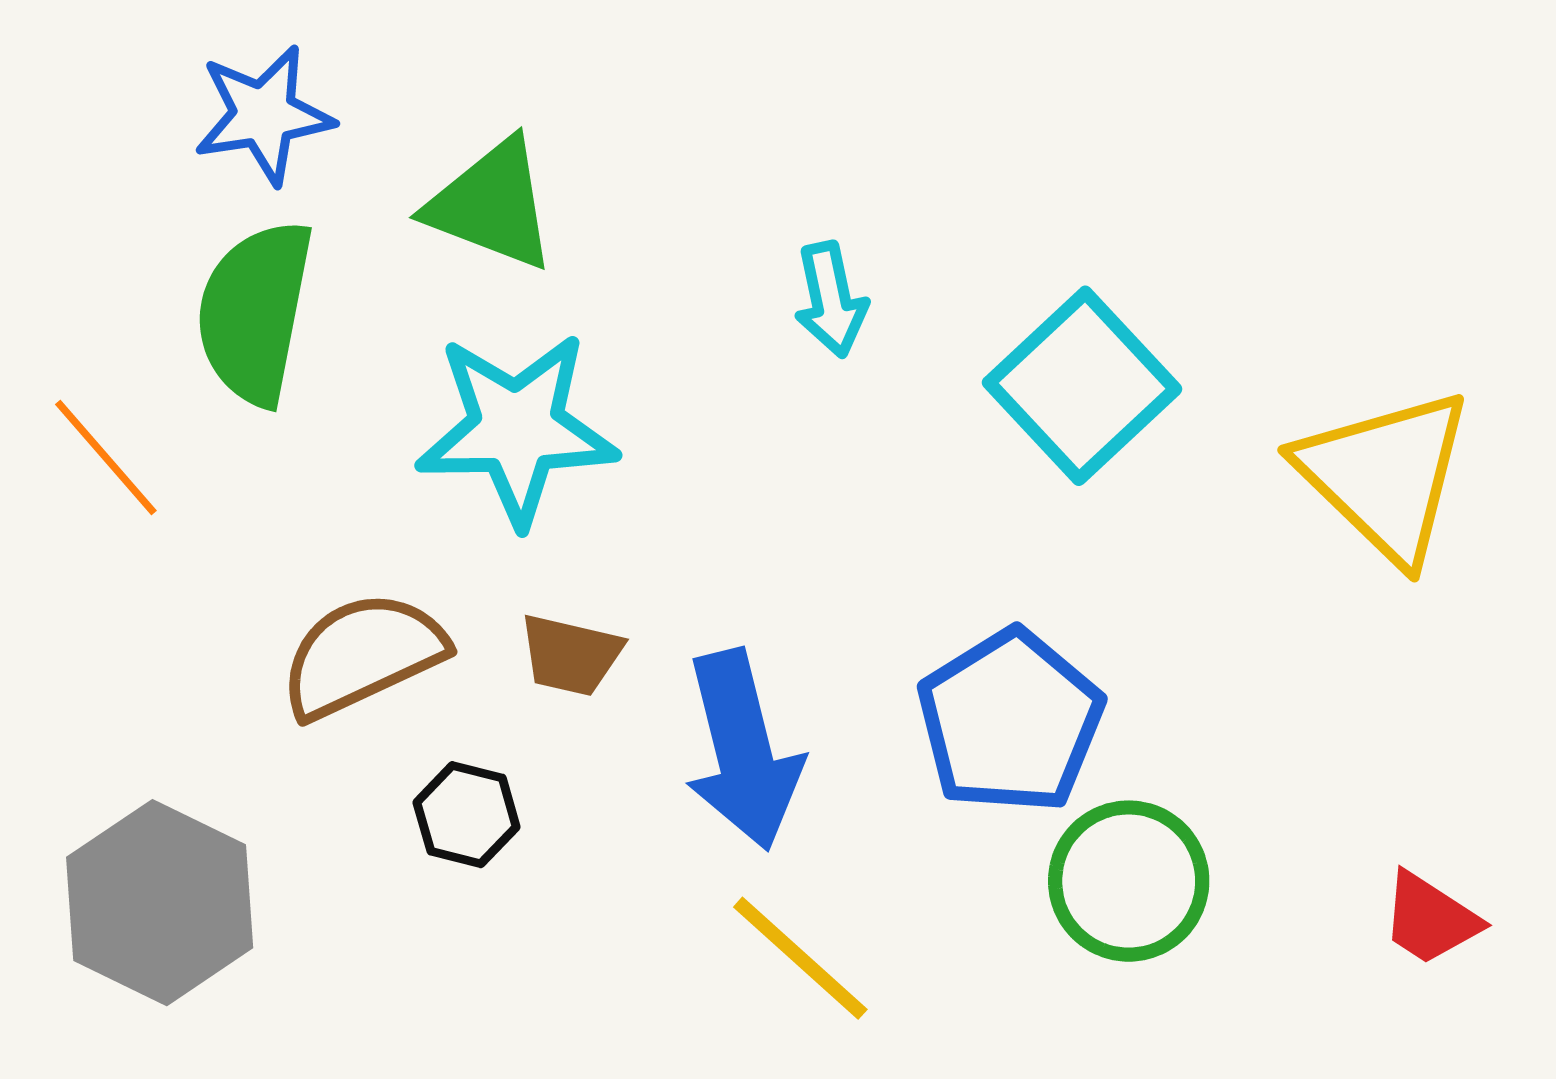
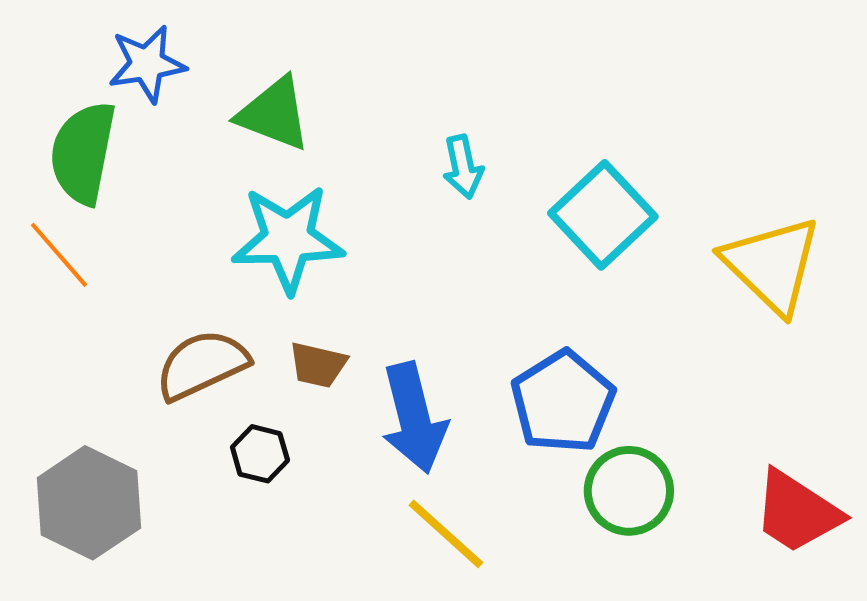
green semicircle: (255, 312) -> (83, 153), moved
red trapezoid: (1430, 919) -> (797, 512), size x1.6

